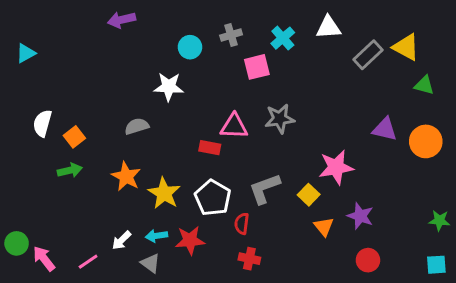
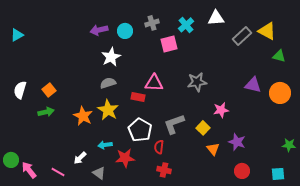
purple arrow: (122, 20) -> (99, 30), moved
white star: (169, 87) -> (111, 57), turned -30
gray star: (280, 119) -> (197, 82), moved
white semicircle: (42, 123) -> (20, 90), moved
gray semicircle: (137, 126) -> (108, 83), moved
pink star: (336, 167) -> (221, 110), size x0.7
yellow star: (164, 193) -> (108, 110), moved
cyan arrow: (157, 236) -> (105, 145), moved
pink line: (88, 262) -> (58, 172), turned 64
cyan square: (436, 265) -> (278, 174), moved

